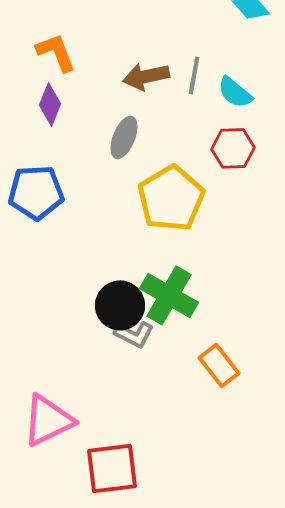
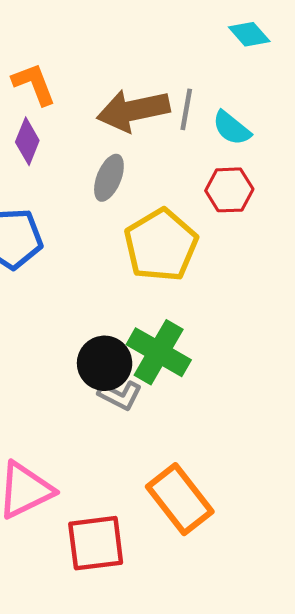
brown arrow: (146, 76) -> (133, 110), size x1.4
orange rectangle: (219, 365) -> (180, 499), moved, size x1.5

